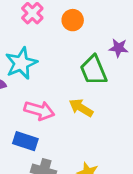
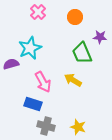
orange circle: (73, 20) -> (75, 17), moved
pink arrow: (39, 110) -> (43, 82), turned 45

